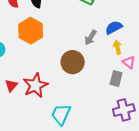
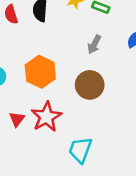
orange hexagon: (31, 31) -> (40, 72), moved
gray arrow: (91, 38) -> (94, 44), moved

